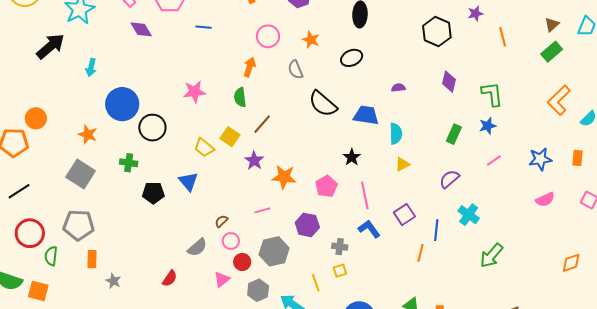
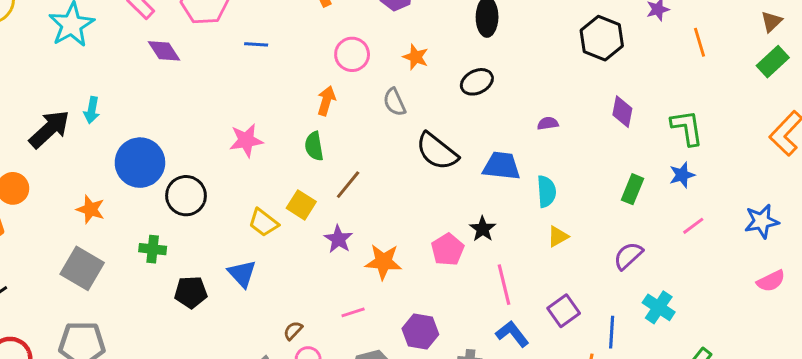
black arrow: (51, 46) -> (49, 129), moved
pink pentagon: (326, 186) -> (448, 250), moved

